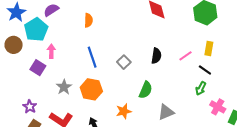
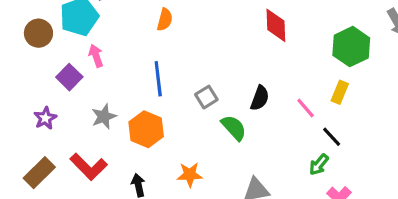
yellow rectangle: (209, 48) -> (340, 92), moved
pink arrow: (51, 51) -> (96, 56), turned -32
pink line: (185, 56) -> (306, 108), turned 72
green semicircle: (146, 90) -> (234, 128), moved, turned -78
purple star: (30, 107) -> (45, 118), moved

